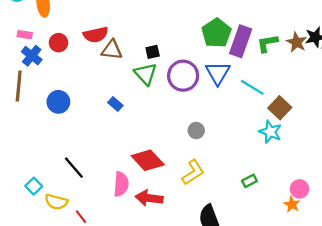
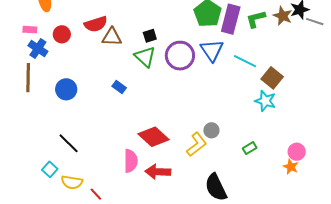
gray circle: (196, 131) -> (211, 130), moved
black line: (74, 168) -> (69, 143), moved

